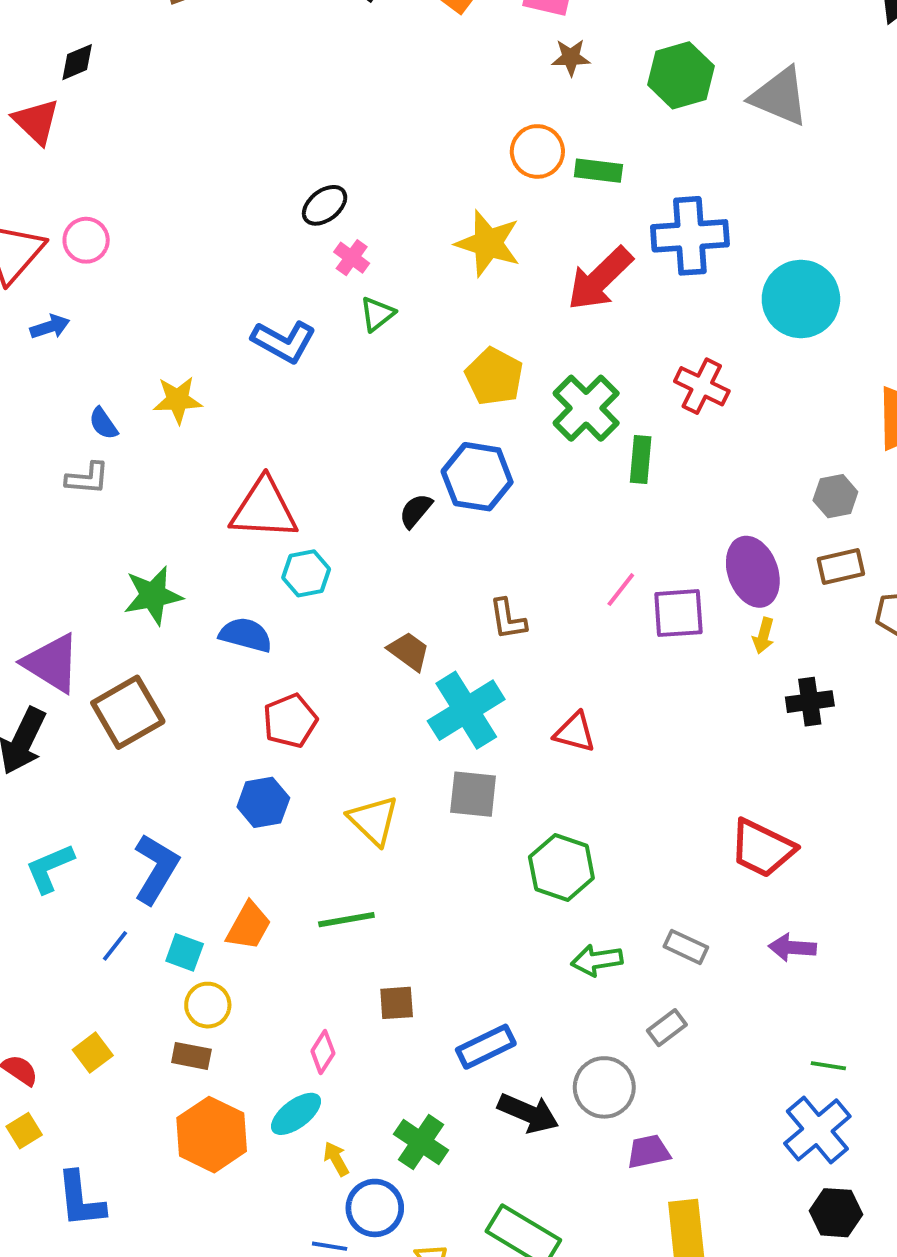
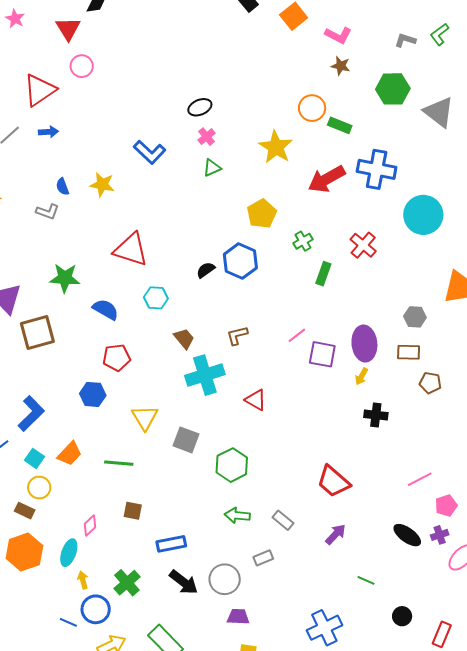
pink circle: (86, 240) -> (82, 66), moved
blue L-shape: (284, 342) -> (150, 152), moved
green cross: (586, 408) -> (303, 241), size x0.6
cyan hexagon: (306, 573) -> (156, 298), moved
brown L-shape: (508, 619) -> (237, 335), turned 70
gray square: (473, 794) -> (186, 440), moved
purple arrow: (792, 948) -> (336, 534), turned 115
green line: (828, 1066) -> (366, 580), moved
cyan ellipse: (296, 1114) -> (69, 553), turned -48

